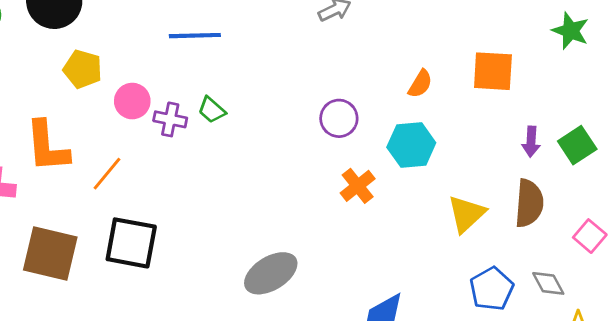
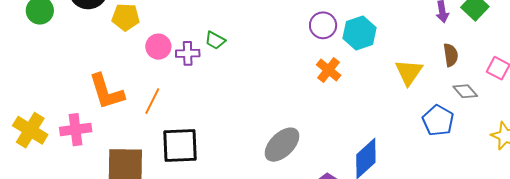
yellow pentagon: (83, 69) -> (126, 17), moved
purple circle: (339, 118) -> (323, 25), moved
brown semicircle: (529, 203) -> (451, 55), size x0.7
gray diamond: (548, 283) -> (465, 91), moved

